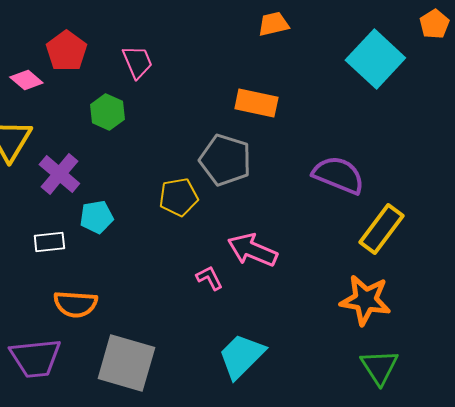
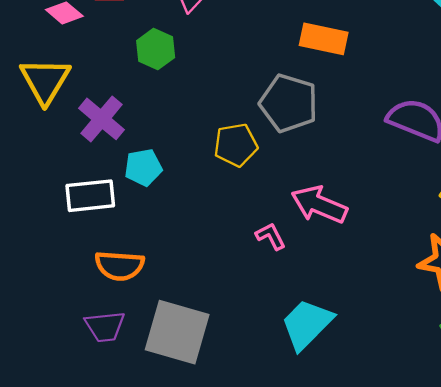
white rectangle: (49, 242) -> (90, 196), size x1.4
purple trapezoid: (35, 358) -> (105, 326), moved, size x0.7

